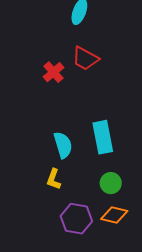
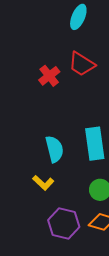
yellow L-shape: (54, 179) -> (43, 183), turned -70

